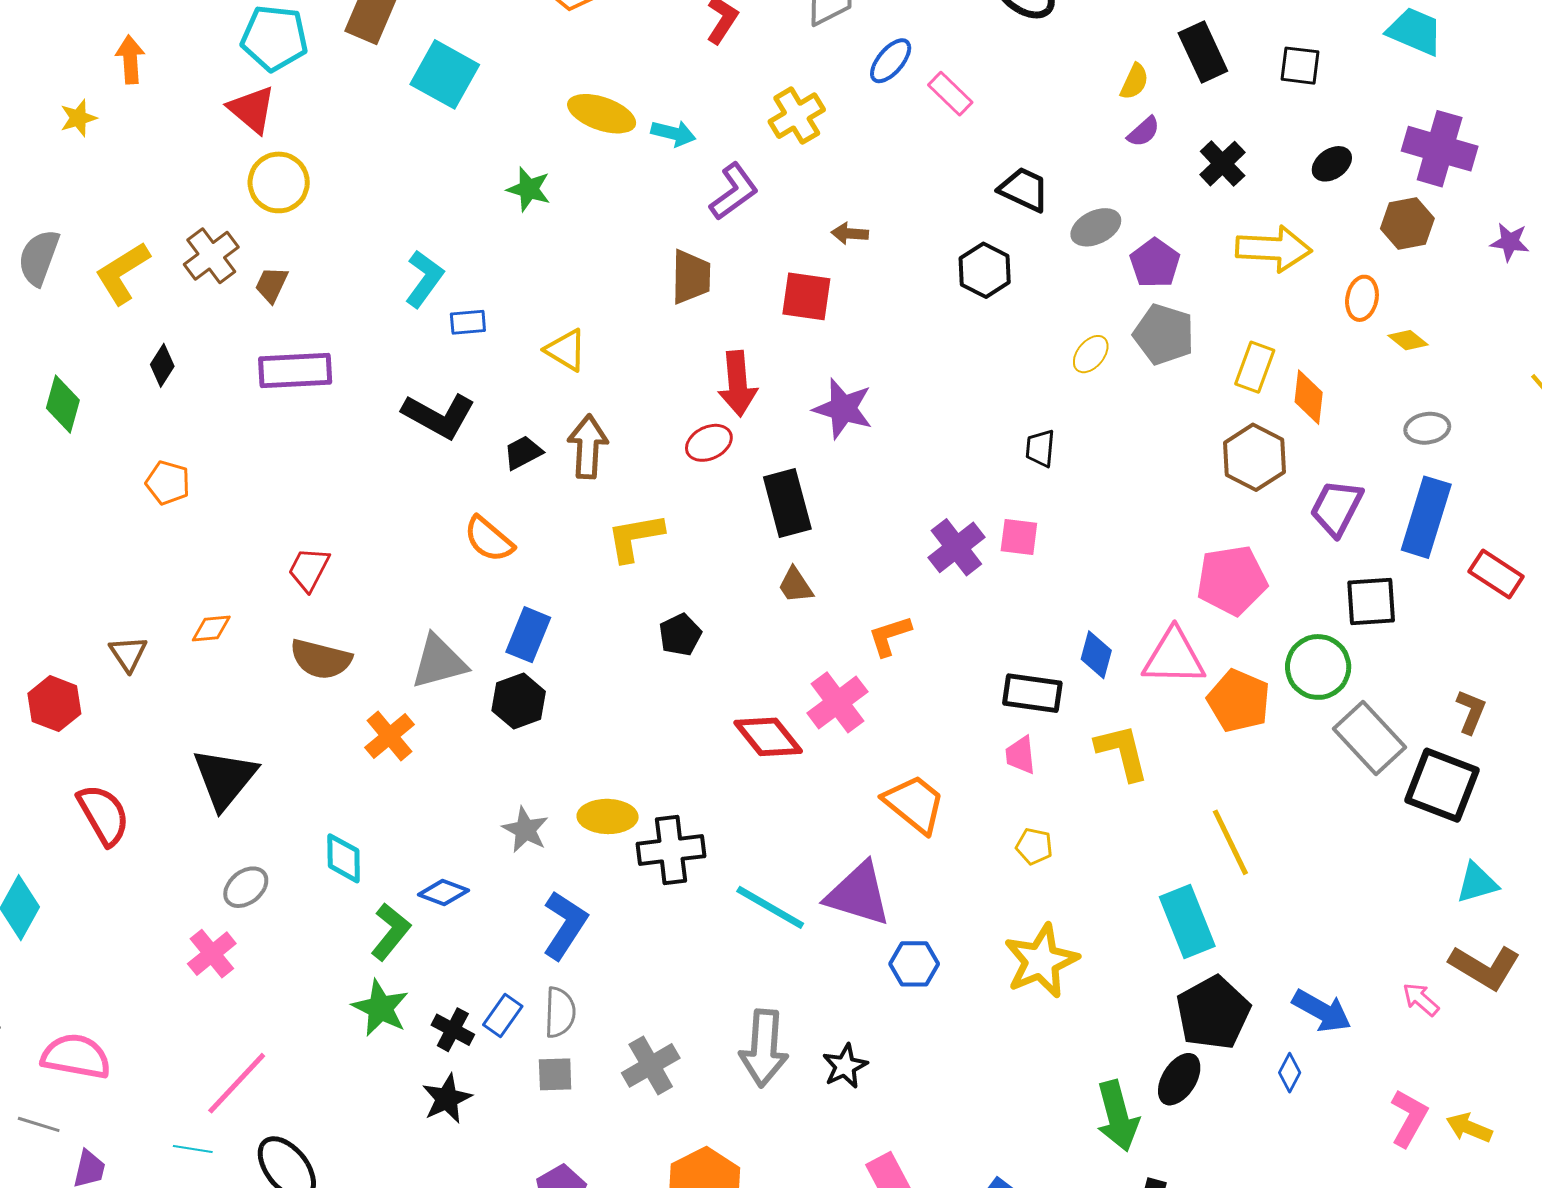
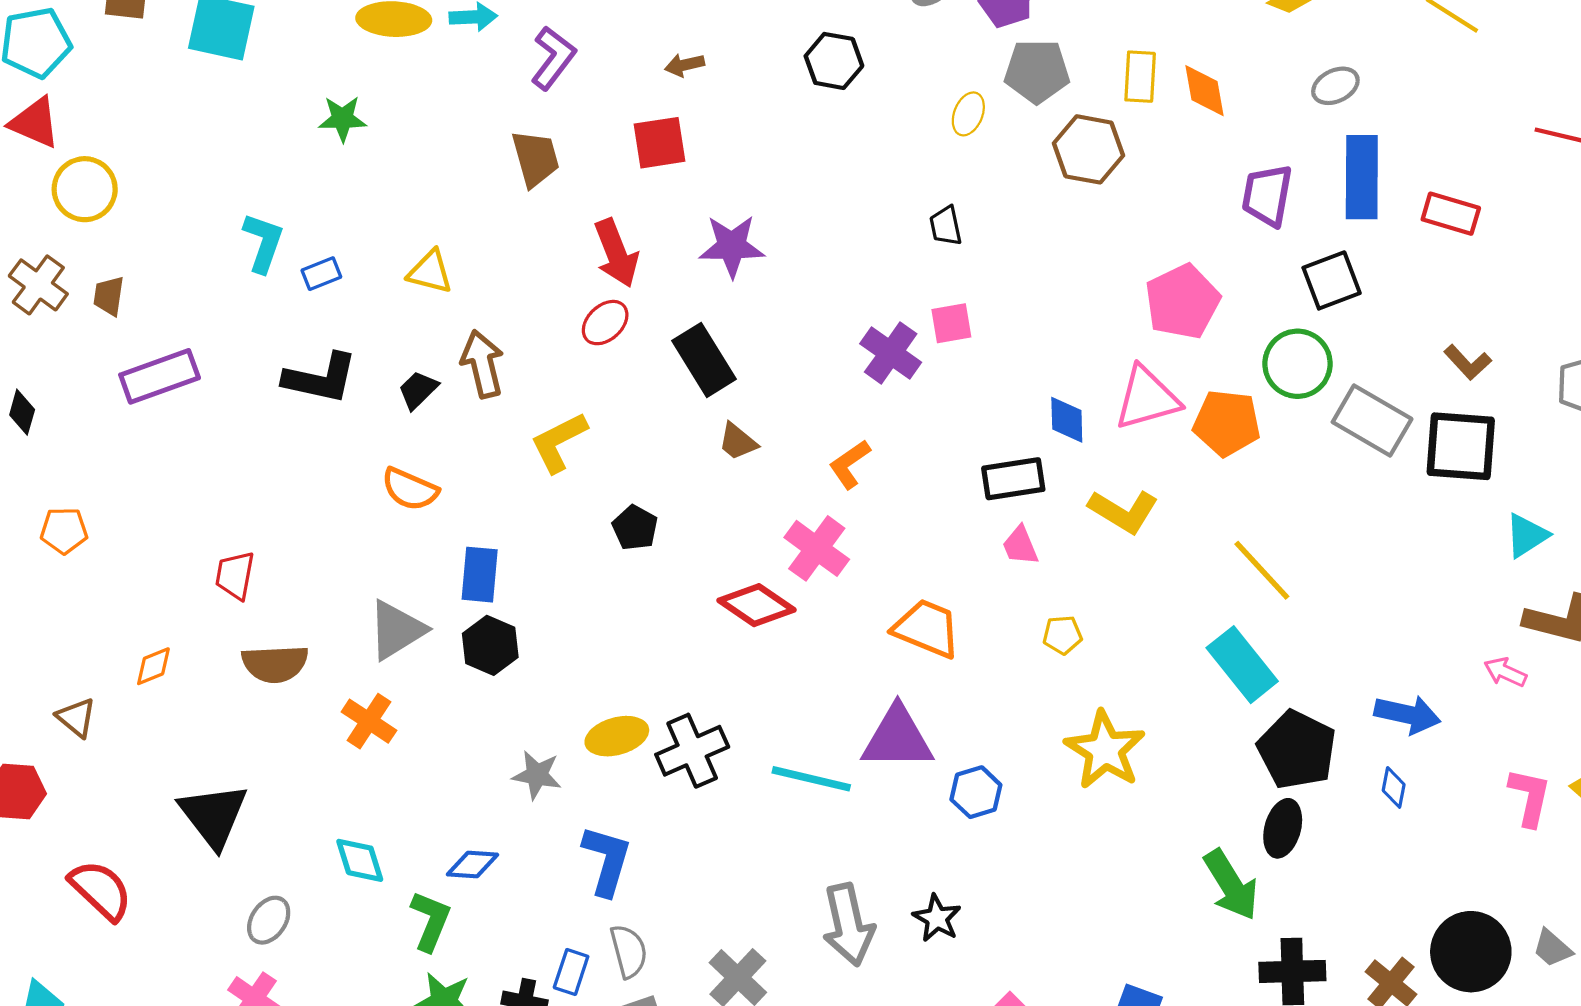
brown hexagon: (1254, 457) -> (1088, 149), moved
brown L-shape: (1471, 712) -> (1468, 362), turned 132
yellow L-shape: (1122, 752) -> (1123, 511), turned 152

